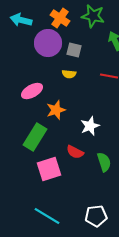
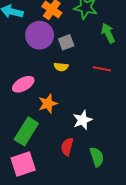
gray square: (74, 50) -> (66, 42), turned -35
red semicircle: (75, 152) -> (67, 147), turned 78
pink square: (49, 169) -> (23, 164), moved

